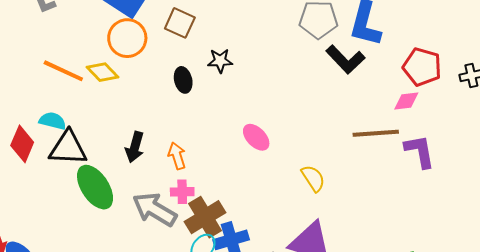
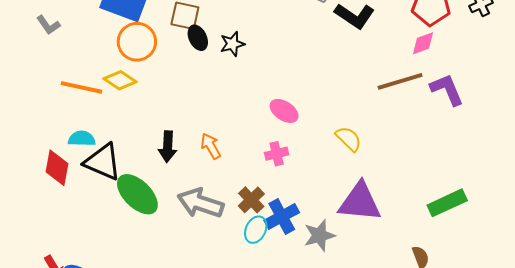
black ellipse: (183, 80) -> (198, 38), moved
black triangle: (68, 148) -> (103, 162), turned 33
pink cross: (182, 192) -> (277, 154), moved
brown cross: (205, 217) -> (251, 200), size x0.7

